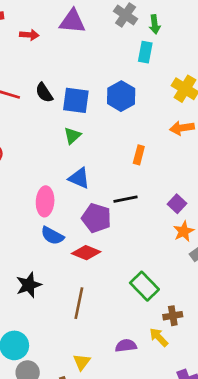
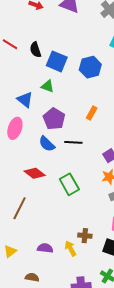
green triangle: (72, 136) -> (47, 86), turned 48
blue triangle: (79, 178) -> (25, 100), moved
purple pentagon: (96, 218) -> (54, 119), moved
blue semicircle: (52, 236) -> (47, 144), moved
green rectangle: (144, 286) -> (69, 184), moved

